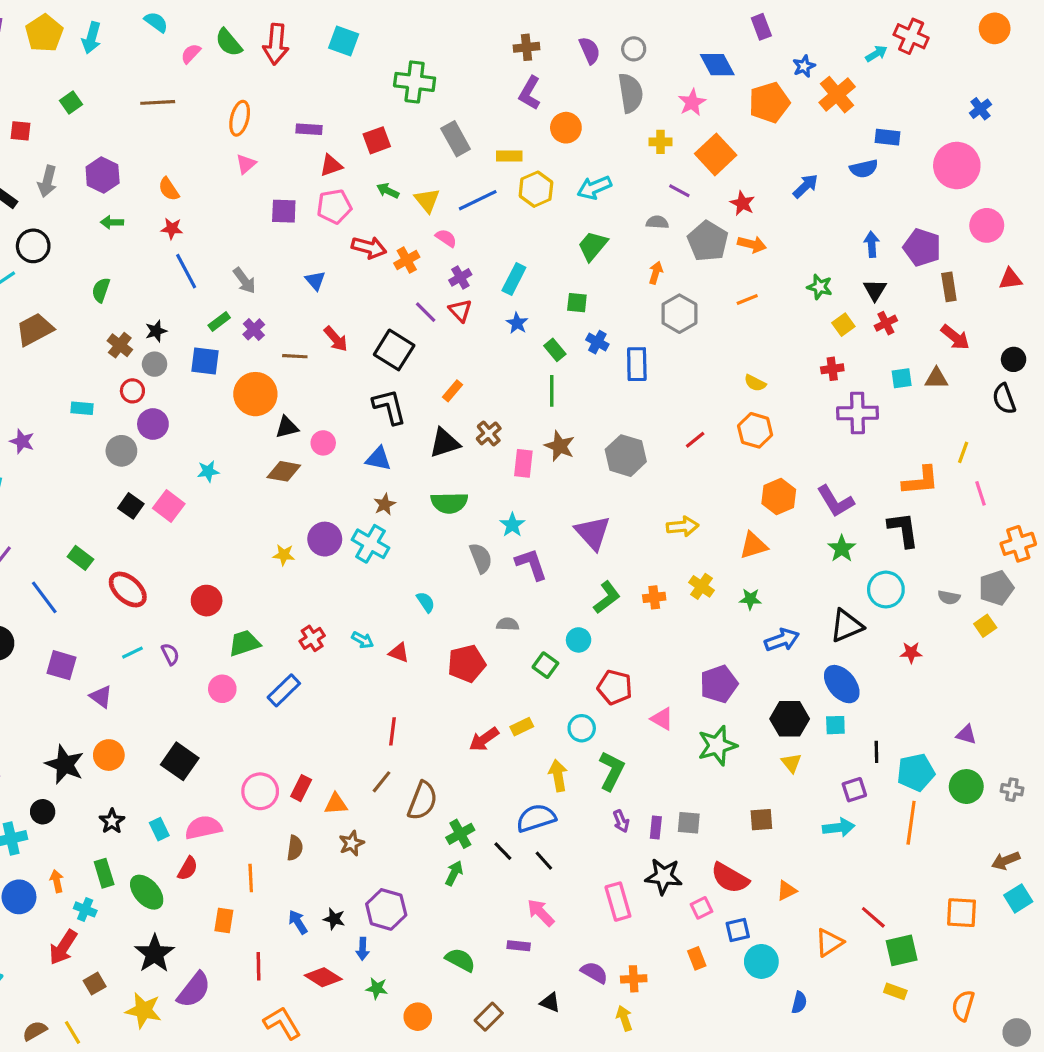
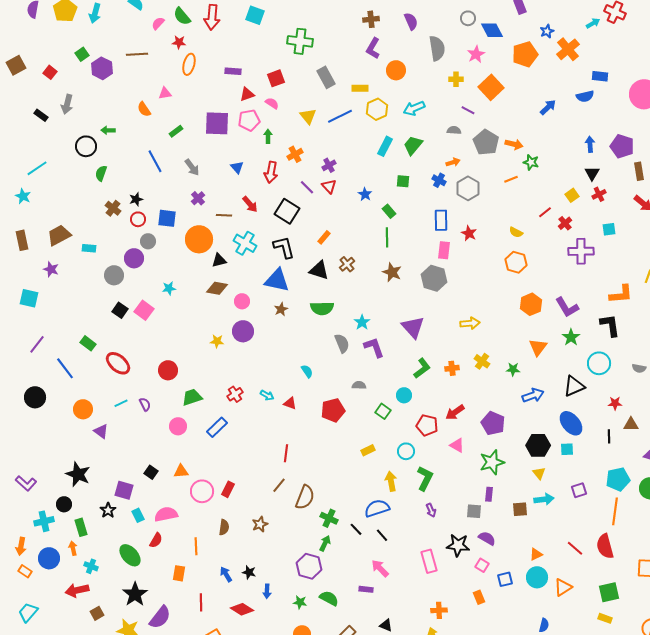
gray circle: (634, 49) -> (468, 18), moved
red square: (21, 131) -> (50, 72), turned 32
pink triangle: (246, 164) -> (165, 93), moved, turned 32
purple hexagon: (103, 175) -> (102, 68), moved
green arrow: (388, 191) -> (268, 136), moved, turned 64
red star: (742, 203) -> (469, 233), moved
purple square: (284, 211) -> (217, 123), size x1.5
red star: (172, 229) -> (179, 42), moved
pink semicircle: (446, 238) -> (272, 103), moved
black circle: (33, 246) -> (86, 146), moved
red arrow: (369, 247) -> (271, 172), moved, turned 85
orange arrow: (656, 273) -> (453, 162), turned 56
cyan rectangle: (514, 279) -> (385, 146), moved
green star: (820, 287) -> (531, 162), moved
green rectangle: (219, 322) -> (176, 131), moved
brown trapezoid: (35, 329) -> (59, 235), moved
blue cross: (597, 342) -> (439, 180), moved
gray circle: (155, 364) -> (148, 241), moved
red cross: (832, 369) -> (565, 223), turned -32
brown triangle: (936, 378) -> (631, 424), moved
red circle: (132, 391) -> (138, 219), moved
red line: (695, 440) -> (545, 212), moved
pink circle: (323, 443) -> (242, 301), moved
black triangle: (445, 443) -> (319, 270), turned 35
blue triangle: (378, 459) -> (277, 280), size x1.5
pink rectangle: (523, 463) -> (444, 250), moved
cyan cross: (370, 544) -> (245, 243), moved
orange triangle: (753, 545) -> (538, 347), moved, turned -36
purple square: (62, 665) -> (124, 490), moved
purple pentagon: (719, 684) -> (493, 423), turned -30
red arrow: (484, 739) -> (455, 412), moved
black line: (876, 752) -> (609, 436), moved
orange circle: (109, 755) -> (83, 409), moved
black square: (180, 761) -> (151, 472), size x0.6
orange triangle: (336, 804) -> (181, 471), moved
purple rectangle: (656, 828) -> (489, 494), moved
cyan arrow: (839, 828) -> (544, 499), moved
green cross: (460, 834) -> (329, 518), turned -36
green rectangle: (104, 873) -> (81, 527), moved
red semicircle: (730, 878) -> (605, 546), moved, turned 45
pink square: (701, 908) -> (482, 565), turned -32
purple hexagon: (386, 909) -> (309, 566), moved
red line: (873, 917) -> (575, 548), moved
red arrow: (63, 947) -> (77, 590), turned 45
cyan circle: (761, 961) -> (537, 577), moved
purple semicircle: (594, 973) -> (487, 538), moved
green star: (377, 988) -> (300, 602), moved

